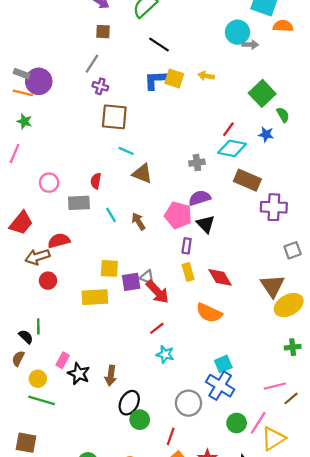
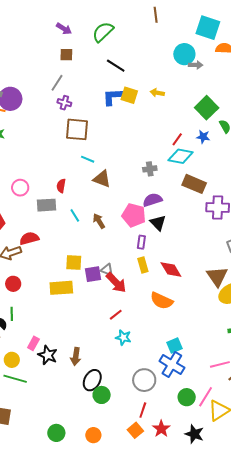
blue star: (266, 134) -> (203, 137), moved
red circle: (48, 281) -> (13, 284), moved
red line: (171, 436) -> (143, 410), moved

